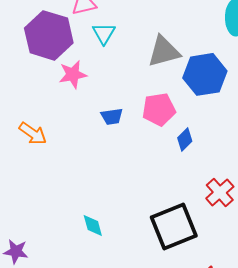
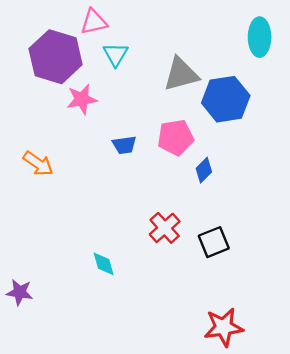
red cross: (220, 192) -> (165, 228), moved
black square: (174, 226) -> (214, 242), moved, size x0.6

